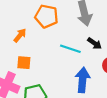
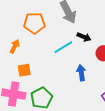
cyan line: (70, 49) -> (63, 47), turned -36
blue arrow: (83, 80) -> (81, 73), size x0.7

